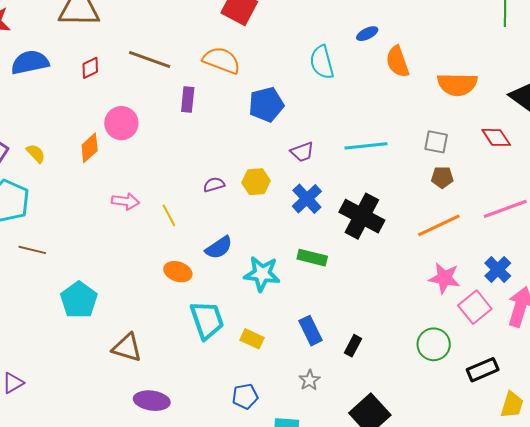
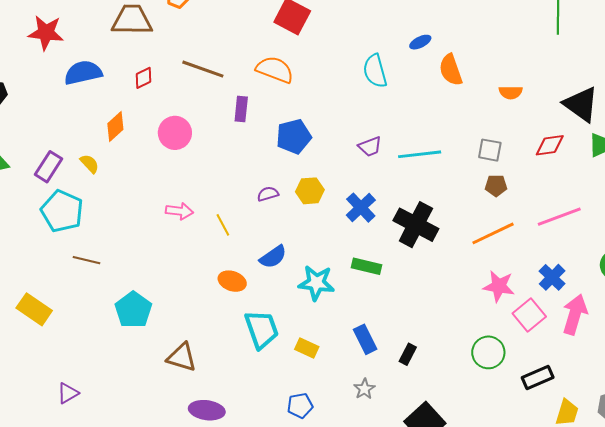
orange semicircle: (457, 84) -> (511, 92), size x0.6
blue pentagon: (266, 105) -> (294, 137), moved
red diamond: (496, 137) -> (550, 145), turned -64
orange diamond: (90, 148) -> (115, 127), moved
purple trapezoid: (302, 152) -> (370, 147), moved

